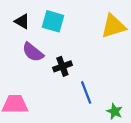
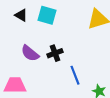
purple semicircle: (33, 52) -> (30, 53), moved

